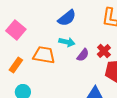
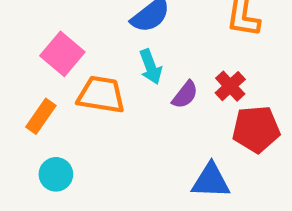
pink square: (16, 30) -> (62, 54), moved
cyan arrow: (67, 42) -> (151, 67), turned 56

